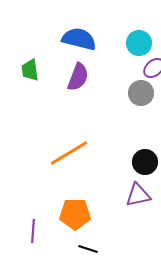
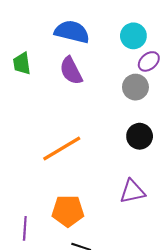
purple semicircle: (78, 77) -> (71, 71), turned 132
black circle: (145, 162) -> (140, 136), moved

